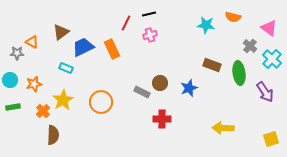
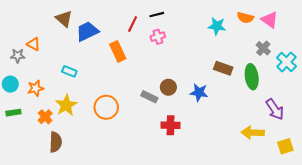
pink triangle: (269, 28) -> (270, 20), moved
brown triangle: (61, 32) -> (64, 19), moved, turned -42
blue trapezoid: (83, 47) -> (87, 31), moved
blue star: (189, 88) -> (199, 93), turned 30
purple arrow: (265, 92) -> (275, 109), moved
yellow arrow: (223, 128) -> (253, 133), moved

